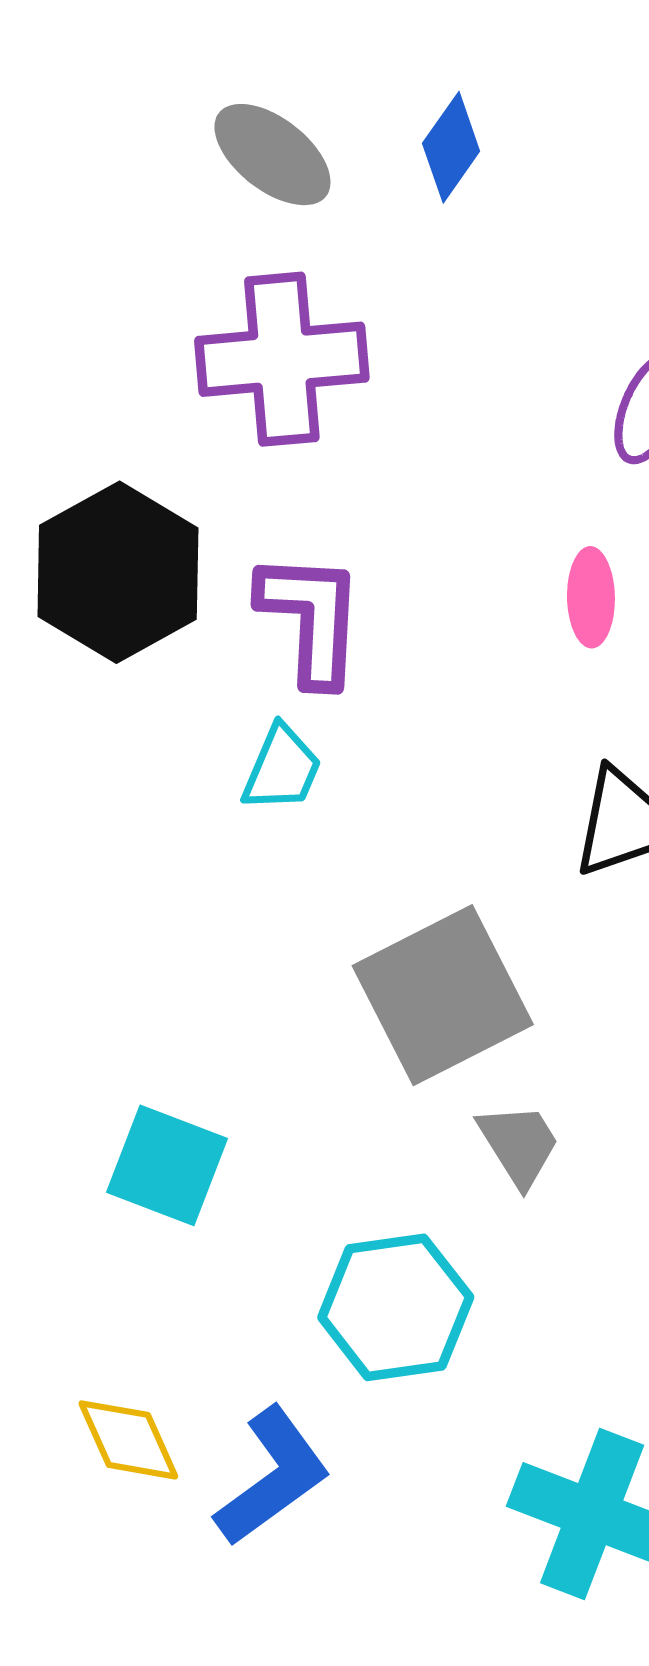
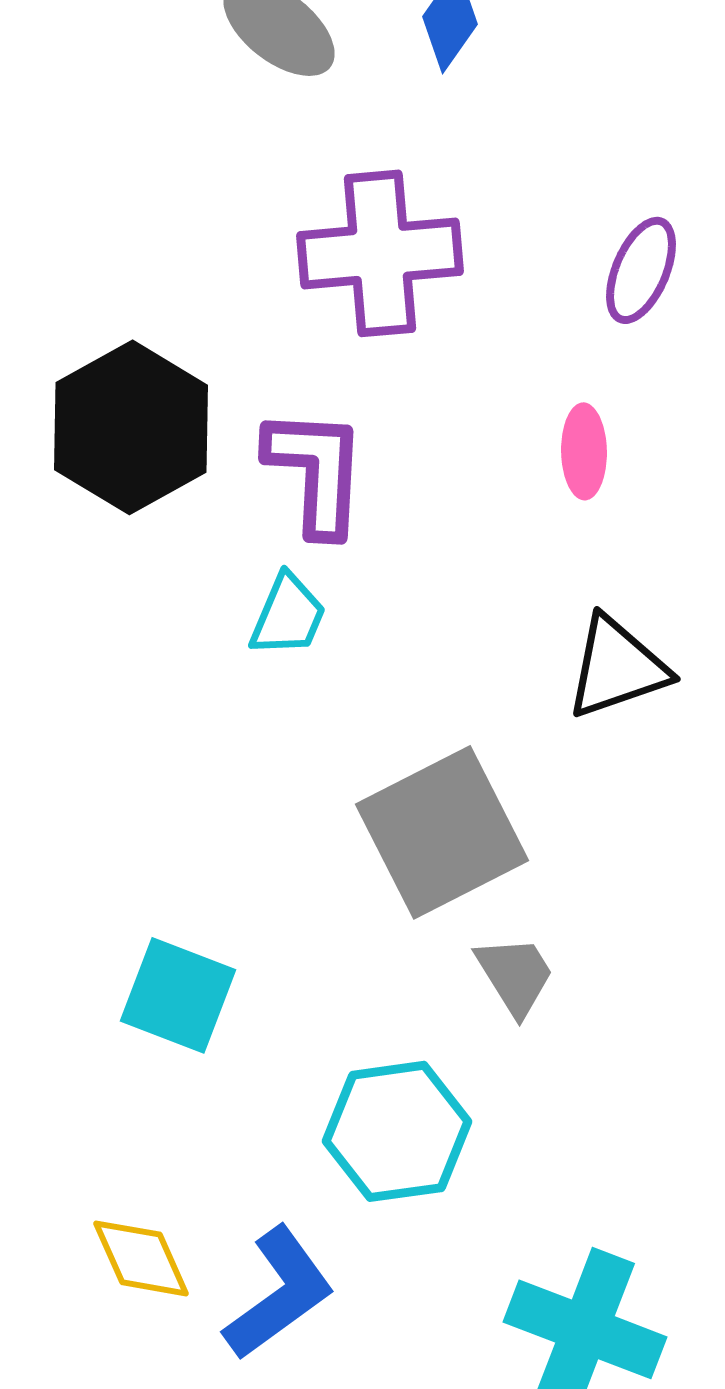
purple cross: (282, 359) -> (380, 253), moved

